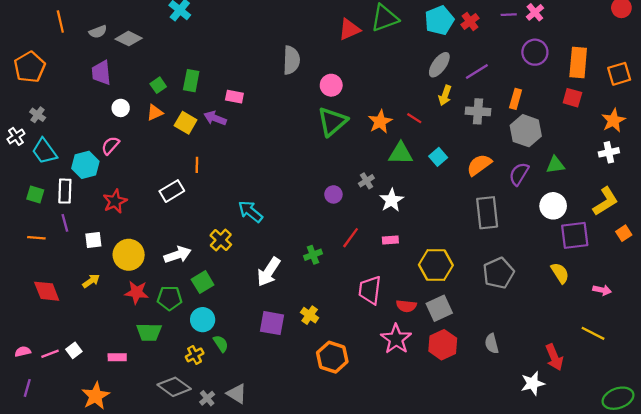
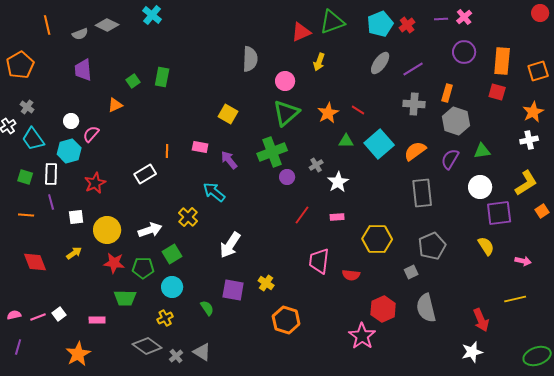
gray diamond: (129, 39) -> (107, 25), moved
yellow arrow: (445, 95) -> (319, 62), moved
pink rectangle: (234, 97) -> (200, 147), moved
white circle: (121, 108) -> (71, 121), moved
orange triangle: (155, 113) -> (115, 105), moved
purple arrow: (215, 118) -> (229, 160), moved, turned 30
yellow square: (186, 123) -> (228, 114), moved
green triangle: (401, 153) -> (346, 141), size x0.7
cyan square: (438, 157) -> (379, 144), size x1.8
green cross: (313, 255) -> (272, 152), moved, size x1.8
gray square: (439, 308) -> (411, 272), moved, size x0.6
yellow line: (593, 333) -> (515, 299), turned -40
pink star: (396, 339) -> (362, 336), moved
green semicircle: (221, 344) -> (207, 308), moved
gray semicircle: (492, 344) -> (426, 308), size x1.6
white star: (533, 383) -> (472, 352), moved

